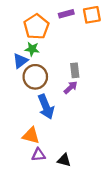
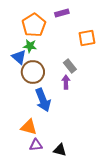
orange square: (92, 15) -> (87, 38), moved
blue triangle: (20, 61) -> (19, 57), turned -42
gray rectangle: (75, 70) -> (70, 66), turned -32
purple arrow: (71, 87) -> (66, 82), turned -48

